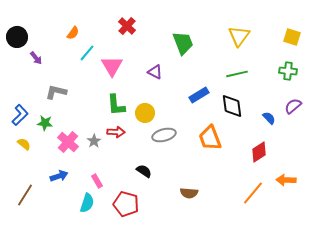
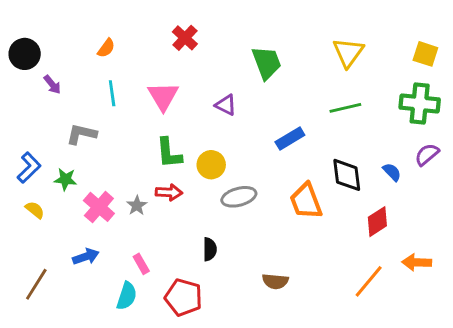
cyan line: (87, 53) -> (112, 93), moved, turned -48
green cross: (288, 71) -> (420, 103), size x1.5
black diamond: (232, 106) -> (347, 175), moved
black semicircle: (144, 171) -> (210, 249), turned 56

